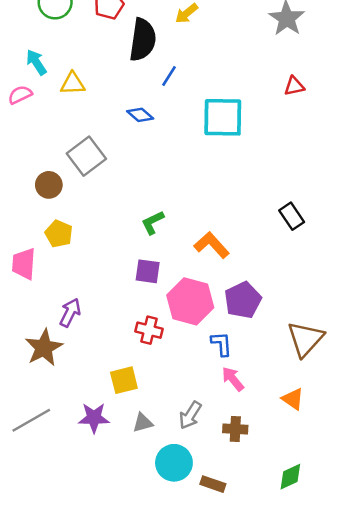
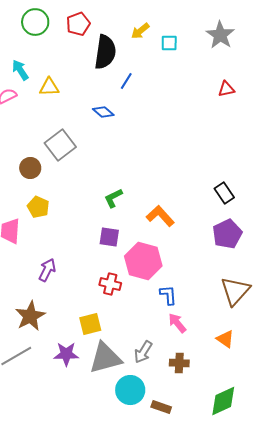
cyan square: (223, 117) -> (169, 43), moved, size x0.5
purple pentagon: (243, 300) -> (227, 234), moved
brown star: (44, 348) -> (30, 316), moved
gray triangle: (143, 423) -> (105, 358), size x2.0
green diamond: (290, 477) -> (223, 401), size x1.4

